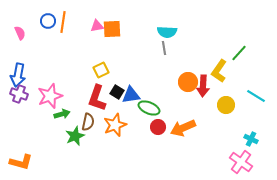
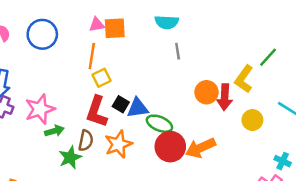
blue circle: (48, 21) -> (42, 34), moved, size x1.6
orange line: (63, 22) -> (92, 56), moved
cyan semicircle: (167, 32) -> (167, 22), moved
red circle: (158, 127) -> (170, 147), size x1.6

